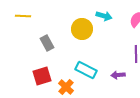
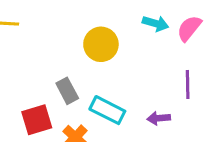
cyan arrow: (104, 16) -> (156, 23), moved
gray rectangle: (47, 43) -> (67, 91), moved

